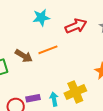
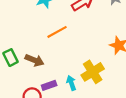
brown arrow: (24, 56) -> (34, 60), moved

